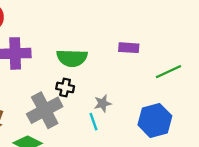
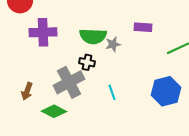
gray star: (103, 103) -> (113, 44), moved

